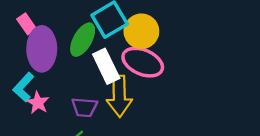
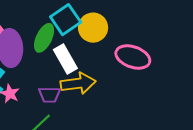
pink ellipse: (143, 62) -> (133, 57), moved
yellow arrow: (119, 96) -> (78, 83), turned -92

